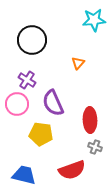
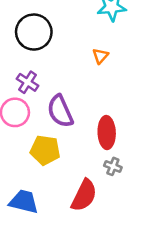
orange triangle: (78, 63) -> (100, 56), moved
red semicircle: (72, 170) -> (84, 195), turned -44

